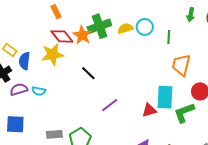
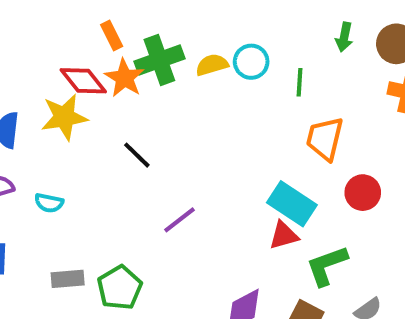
orange rectangle: (56, 12) -> (112, 35), moved
cyan semicircle: (39, 91) -> (49, 203), moved
cyan rectangle: (165, 97) -> (292, 204), turned -60
red triangle: (149, 110) -> (284, 235), moved
green L-shape: (184, 113) -> (327, 266), moved

